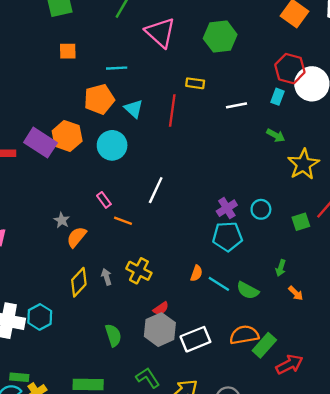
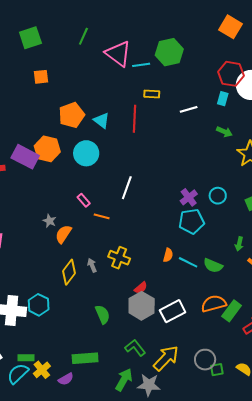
cyan line: (117, 68) -> (141, 65), moved

